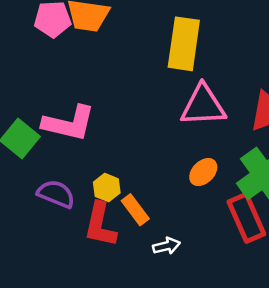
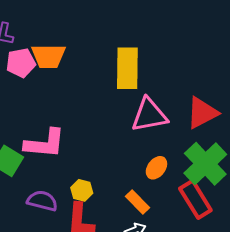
orange rectangle: (135, 210) -> (138, 202), moved

